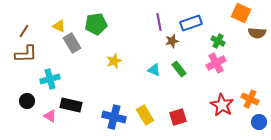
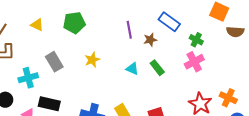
purple line: (159, 22) -> (129, 30), moved
blue rectangle: (191, 23) -> (169, 22), turned 55
gray rectangle: (72, 43) -> (54, 62), moved

